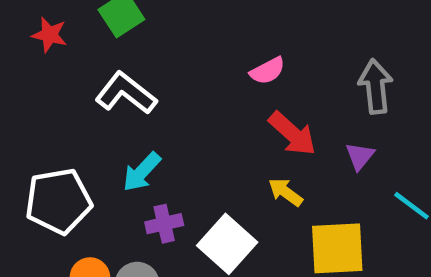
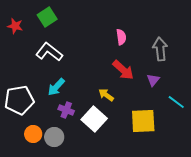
pink semicircle: (268, 71) -> (121, 37), moved, turned -70
yellow arrow: (286, 192) -> (106, 95), moved
purple cross: (164, 224) -> (66, 110), turned 35

